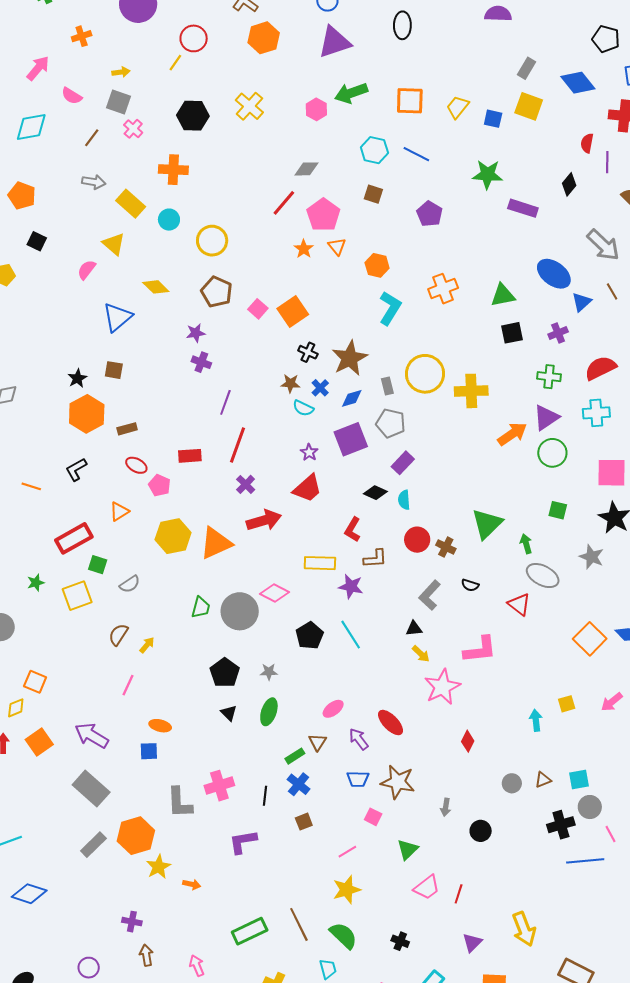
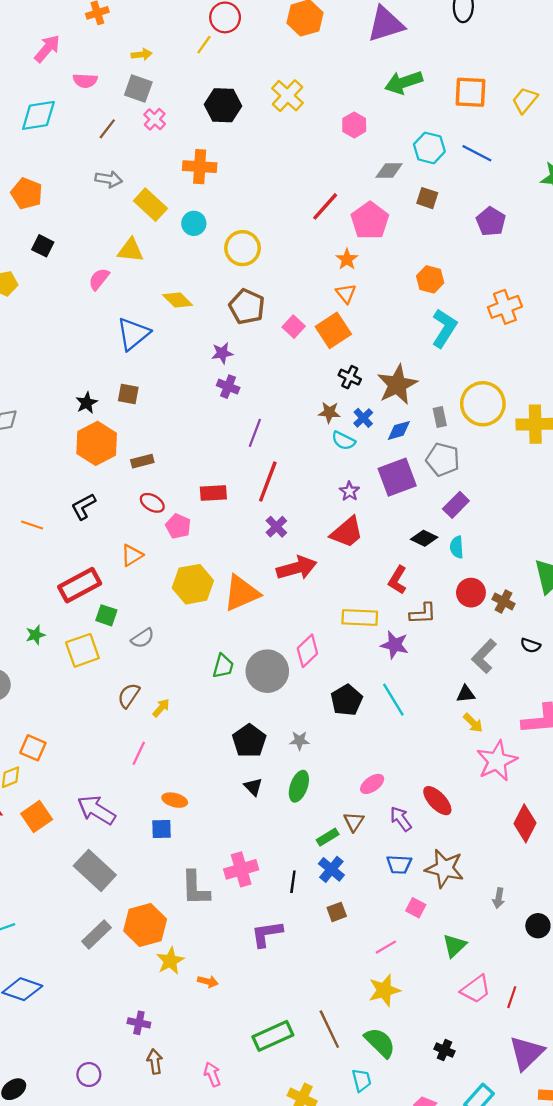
pink semicircle: (72, 96) -> (85, 81), turned -30
pink hexagon: (316, 109) -> (354, 125), moved
gray diamond: (307, 169) -> (389, 171), moved
yellow triangle: (114, 244) -> (130, 250), turned -35
orange triangle: (337, 246) -> (346, 293), moved
pink diamond: (275, 593) -> (307, 651), turned -72
red diamond: (468, 741) -> (525, 823), size x1.5
purple triangle: (472, 943) -> (527, 1053), size x1.6

